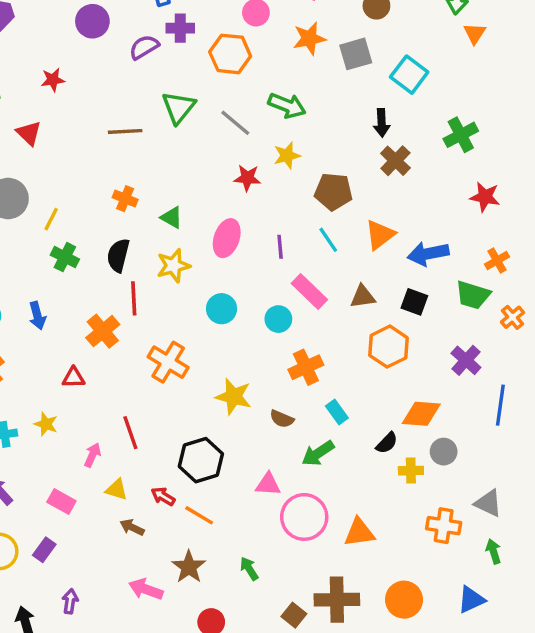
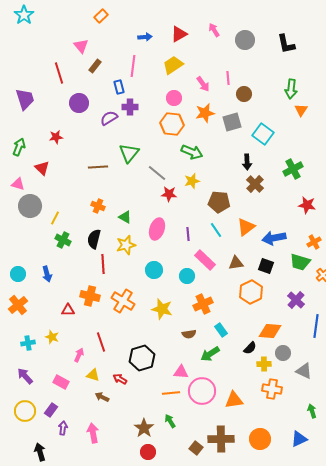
orange hexagon: (230, 54) -> (172, 124), moved
gray line: (235, 123) -> (157, 173), moved
orange cross: (103, 331) -> (90, 296), moved, turned -36
yellow star: (234, 396) -> (162, 309), moved
brown semicircle: (282, 419) -> (189, 334), turned -32
gray triangle: (488, 503) -> (304, 371), moved
orange line: (199, 515) -> (171, 393), moved, turned -36
orange cross: (444, 526) -> (272, 389), moved
brown star: (189, 567) -> (144, 428), moved
pink arrow: (146, 589) -> (93, 433), moved, turned 60
purple arrow: (70, 601) -> (63, 428), moved

